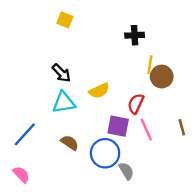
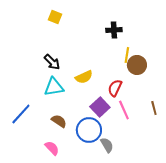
purple square: (118, 126) -> (100, 107), turned 36
pink semicircle: (21, 174) -> (52, 148), moved

